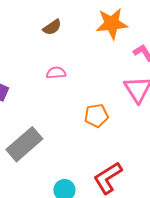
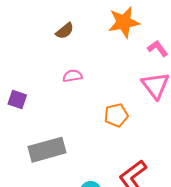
gray rectangle: (24, 144) -> (47, 150), turned 30

